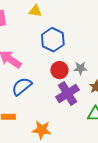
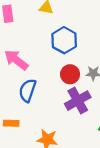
blue semicircle: (22, 86) -> (27, 90), turned -35

